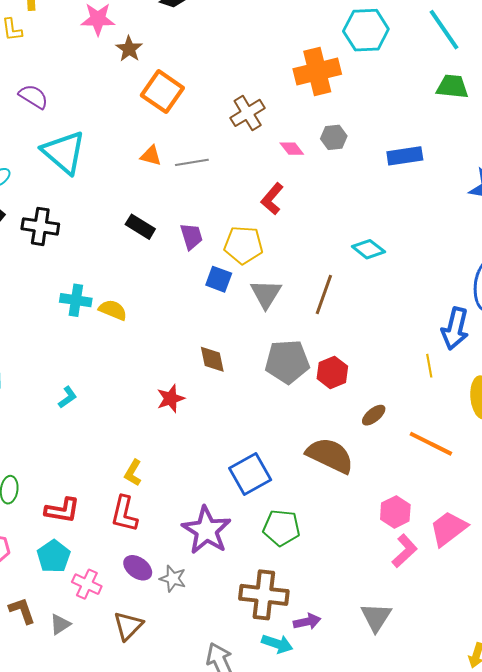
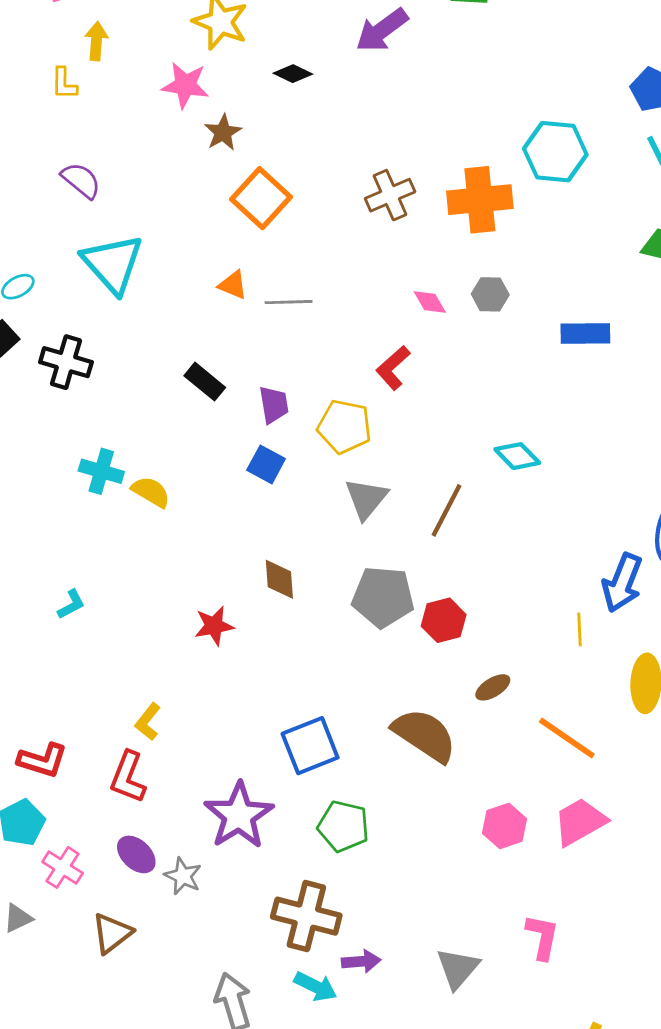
brown cross: (248, 113) -> (390, 195), moved
blue square: (219, 279) -> (266, 464), moved
pink trapezoid: (448, 529) -> (580, 822), moved
pink L-shape: (405, 551) -> (542, 937), moved, turned -44

